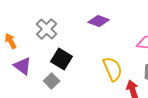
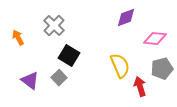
purple diamond: (99, 21) -> (126, 18), moved, turned -40
purple triangle: (23, 66) -> (30, 81), moved

